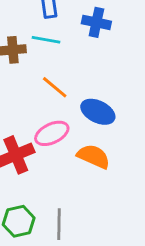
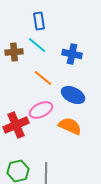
blue cross: (96, 22) -> (72, 54), moved
cyan line: (46, 40) -> (37, 45), turned 30

